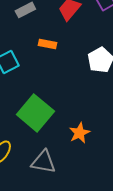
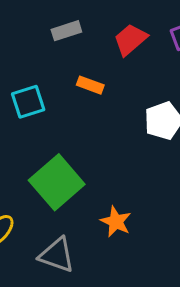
orange star: (79, 133) -> (116, 222), turned -30

